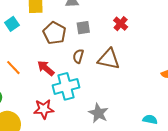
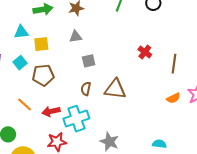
red cross: (121, 24) -> (145, 52), moved
brown pentagon: (54, 33) -> (43, 75), moved, turned -30
red arrow: (46, 68) -> (51, 111), moved, turned -48

